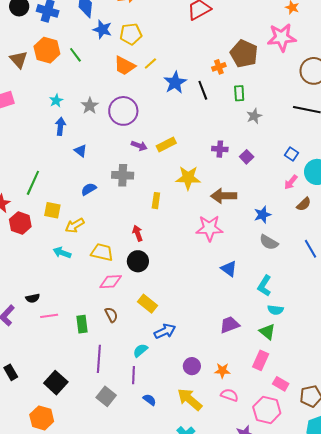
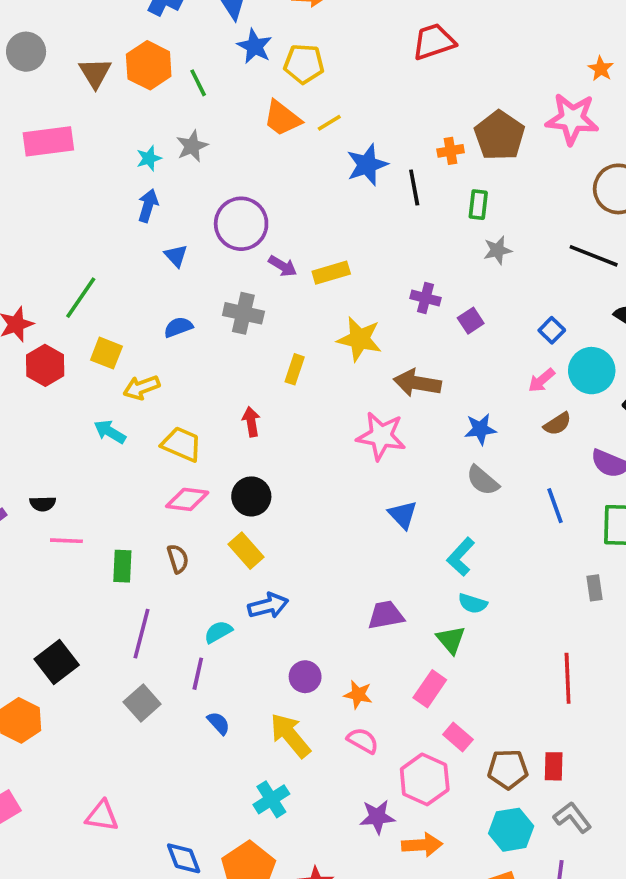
gray star: (90, 106) -> (192, 146), moved
purple circle: (123, 111) -> (241, 224), moved
black circle: (138, 261) -> (251, 496), moved

